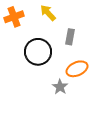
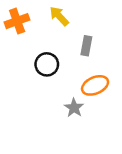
black circle: (38, 52) -> (47, 64), size x0.7

